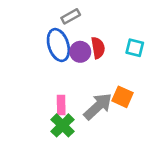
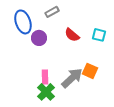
blue ellipse: (58, 45) -> (23, 22), moved
red semicircle: (98, 48) -> (72, 35), turned 140
purple circle: (80, 52) -> (39, 38), moved

